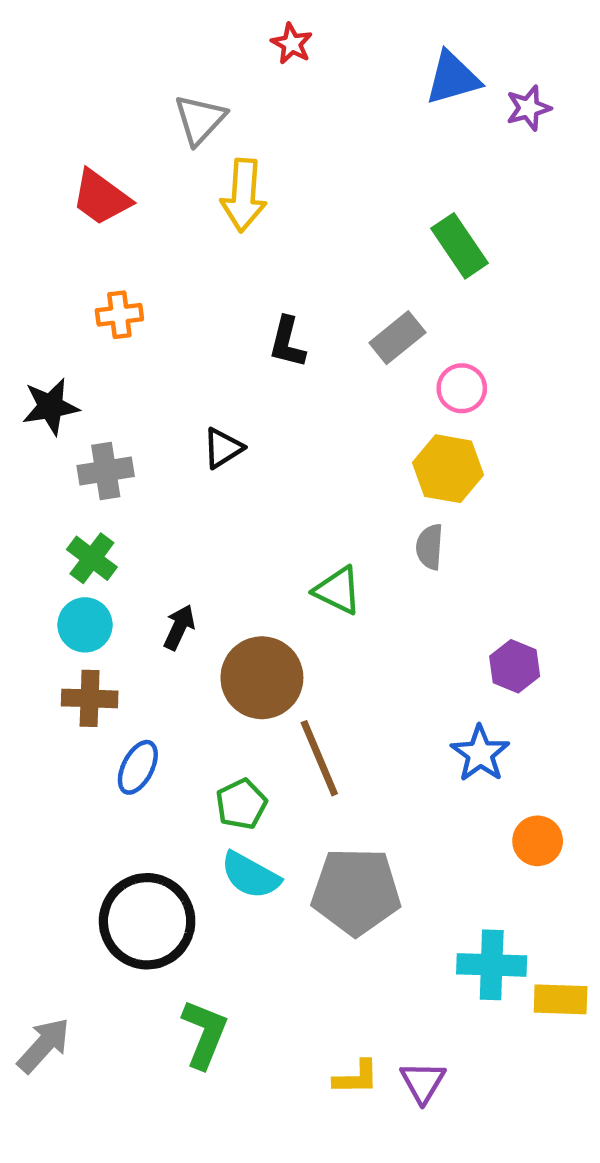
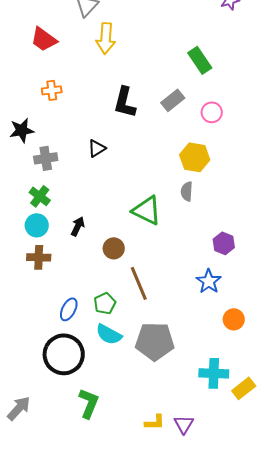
black L-shape: (287, 342) -> (125, 102), size x1.4
pink circle: (462, 388) -> (212, 112), moved
green triangle: (338, 590) -> (147, 210), size x1.4
brown circle: (262, 678) -> (114, 248), size x0.6
blue ellipse: (138, 767) -> (69, 309), moved
yellow rectangle: (561, 999) -> (244, 388), turned -40

